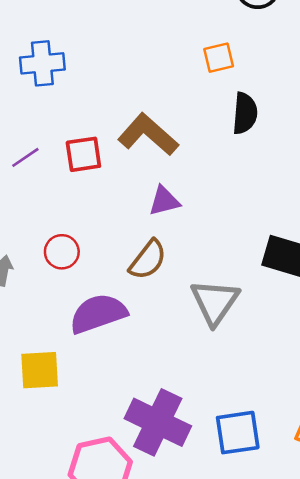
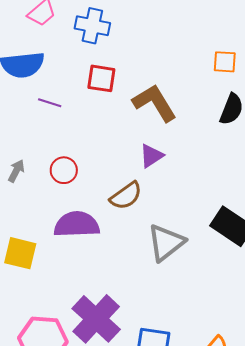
red square: (83, 154) -> (101, 78), moved
purple line: (25, 157) -> (50, 103), moved, turned 35
purple triangle: (164, 201) -> (151, 156), turned -36

